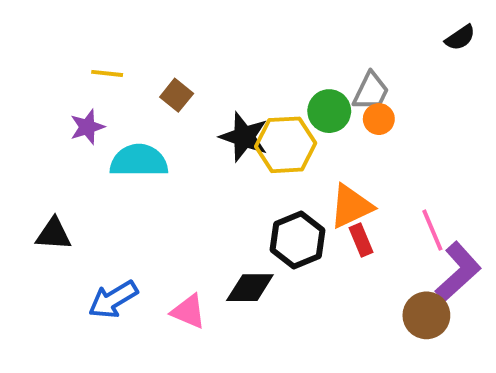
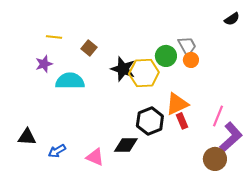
gray trapezoid: (371, 91) -> (187, 46), turned -55
pink line: (432, 230) -> (218, 116), turned 45
black triangle: (54, 234) -> (27, 137), moved
blue arrow: (113, 299) -> (57, 151), size x0.7

